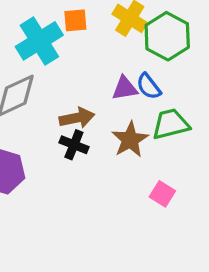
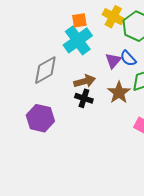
cyan cross: (39, 41) -> (78, 40), moved
purple triangle: (125, 88) -> (113, 61), turned -36

